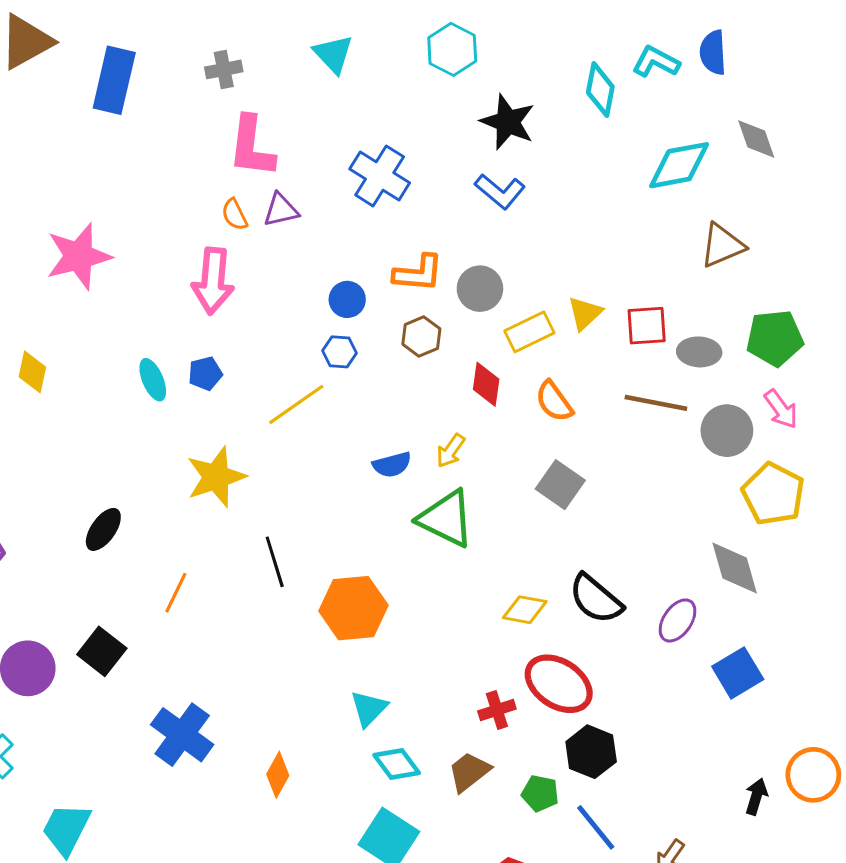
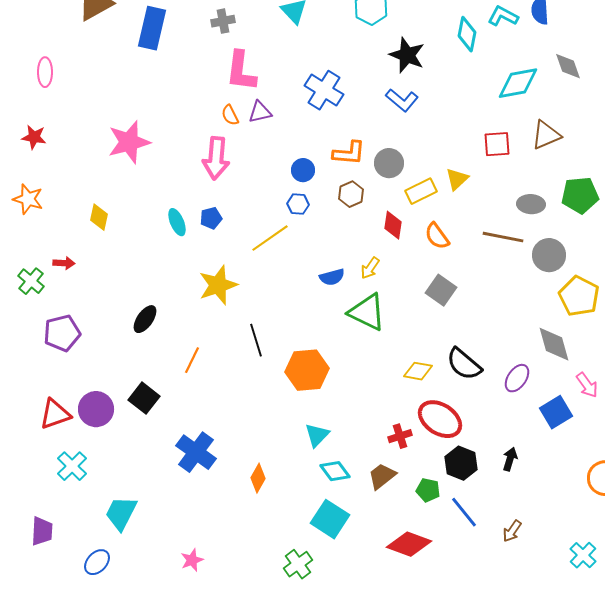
red square: (647, 326) -> (497, 144), moved
pink arrow: (781, 409) -> (587, 385), moved
black arrow: (756, 796) -> (510, 459), moved

